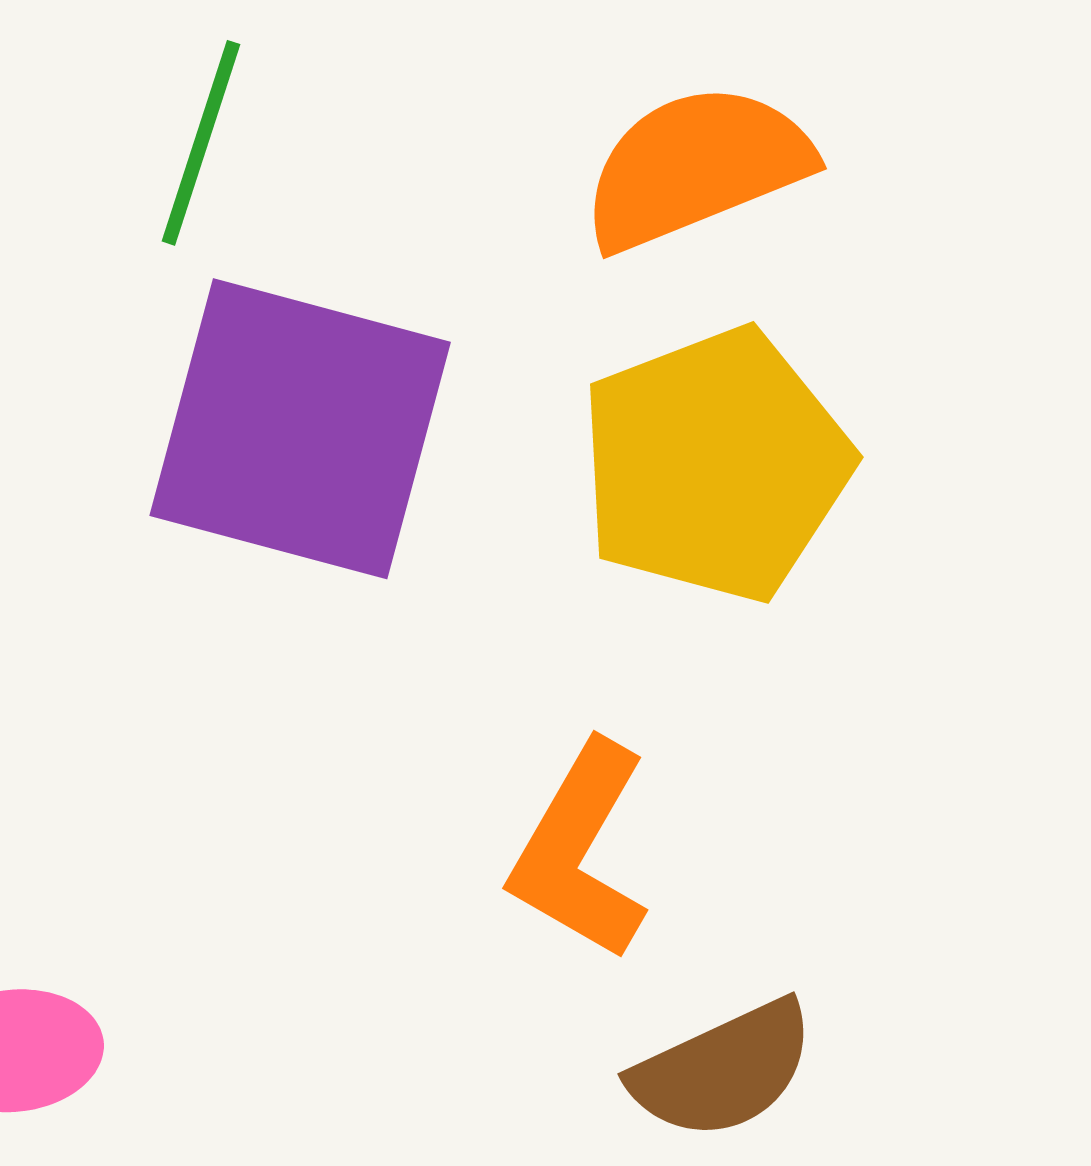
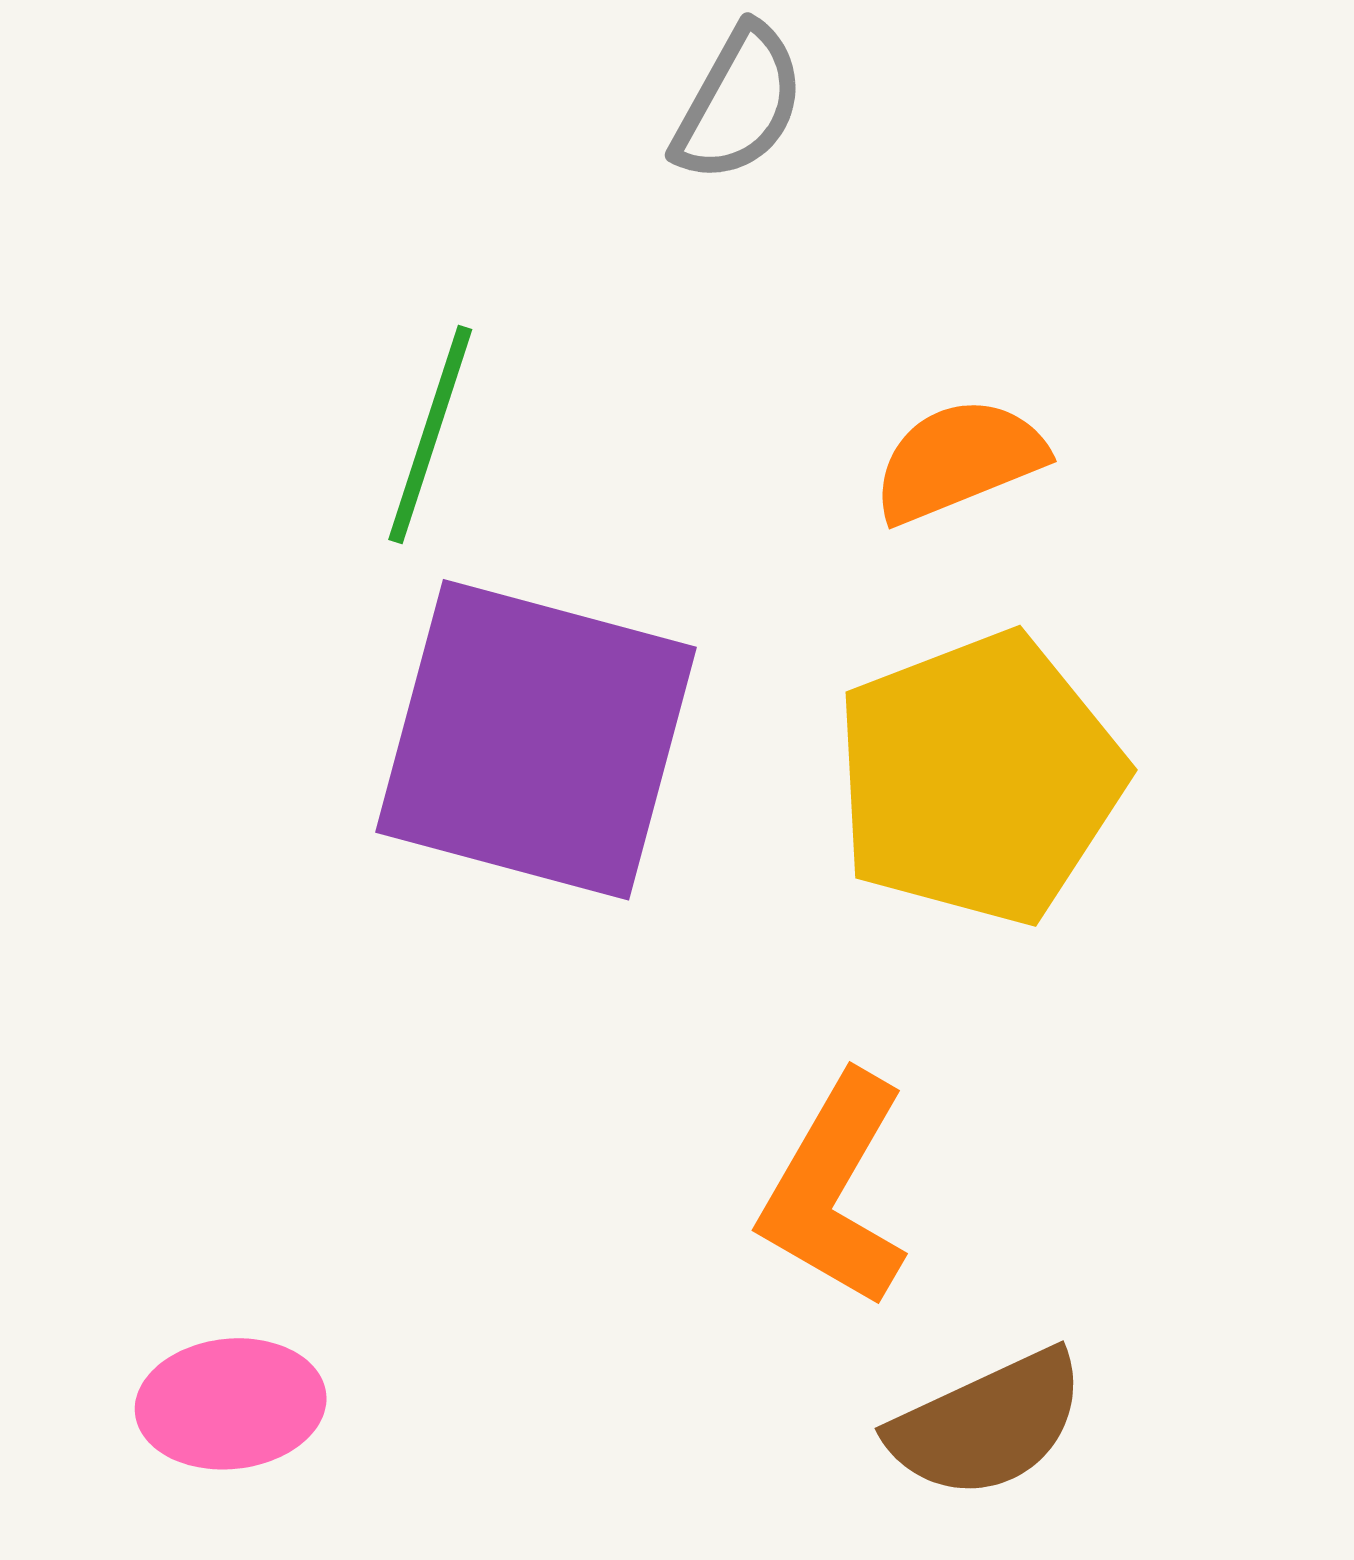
orange semicircle: (696, 167) -> (959, 460), size x0.7

